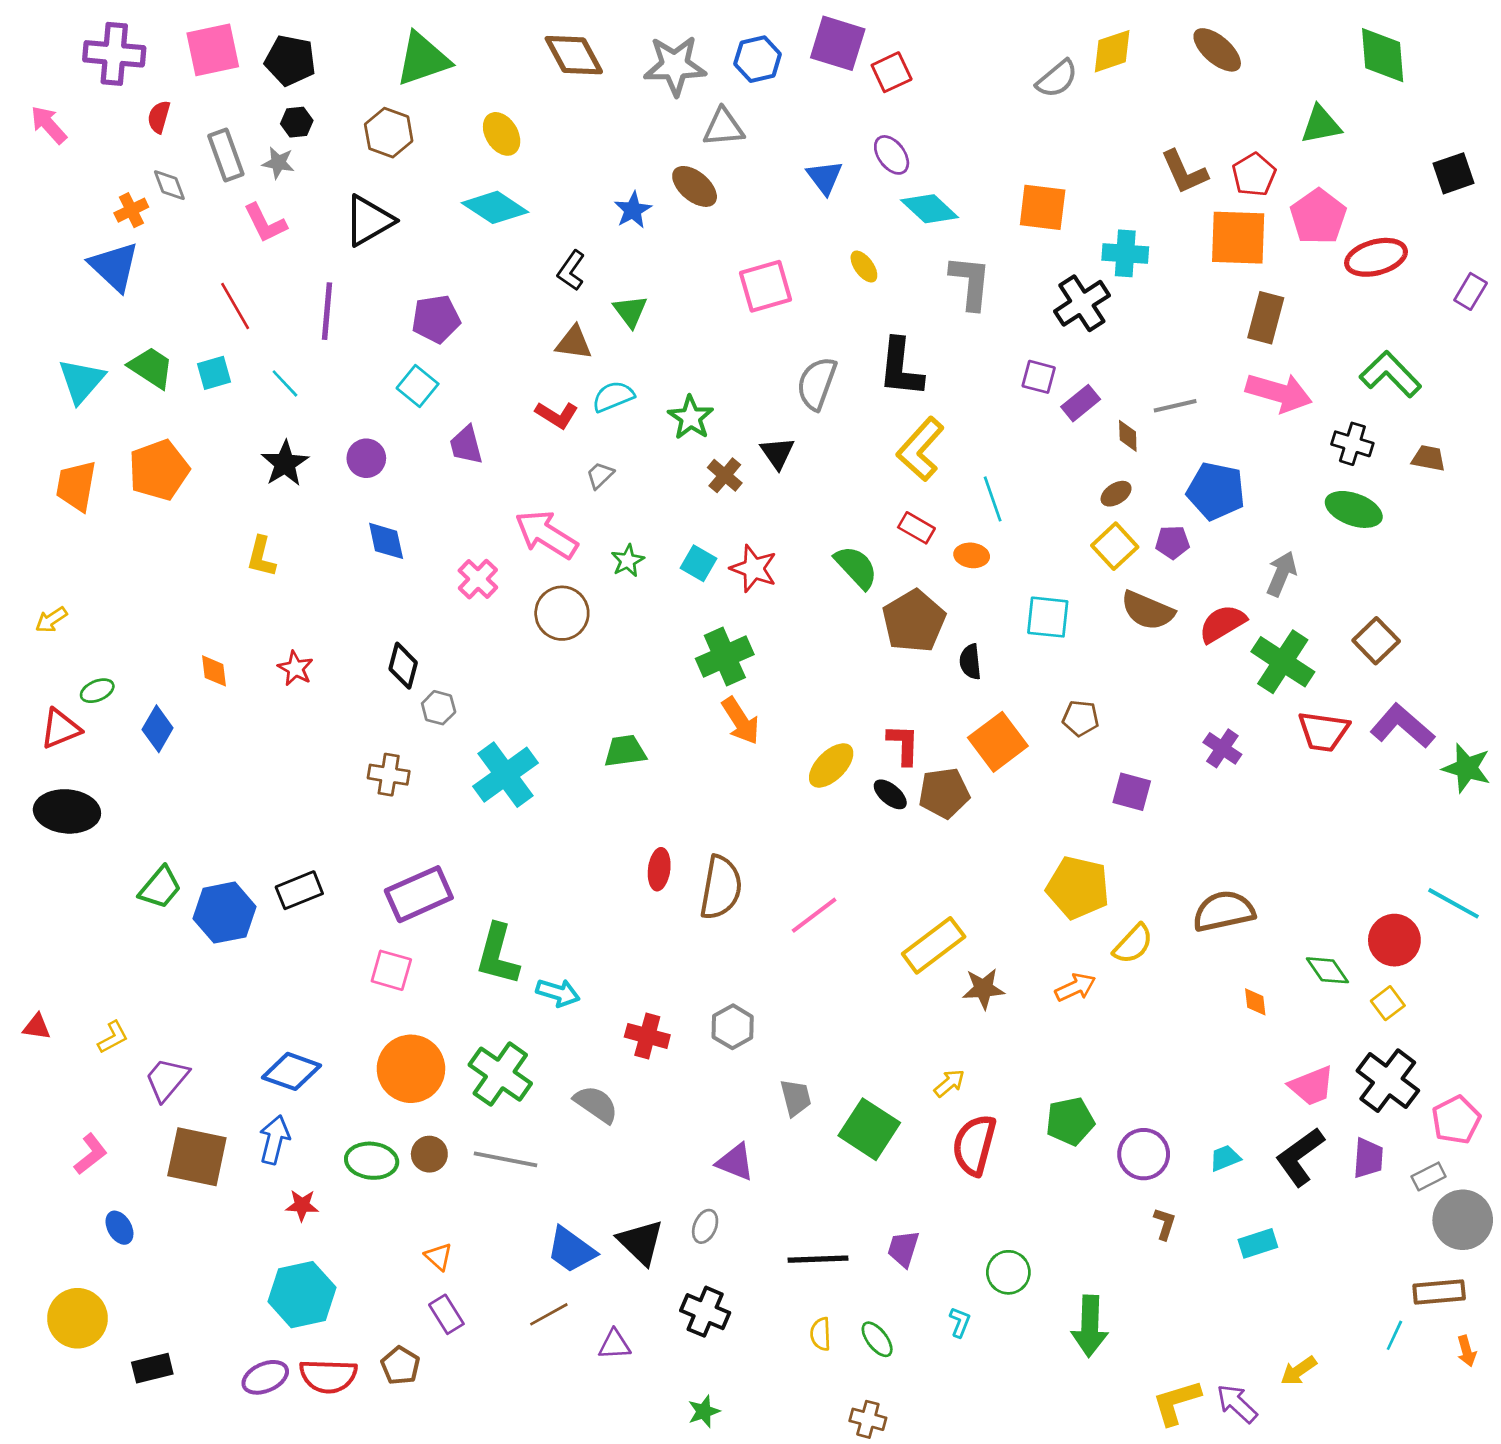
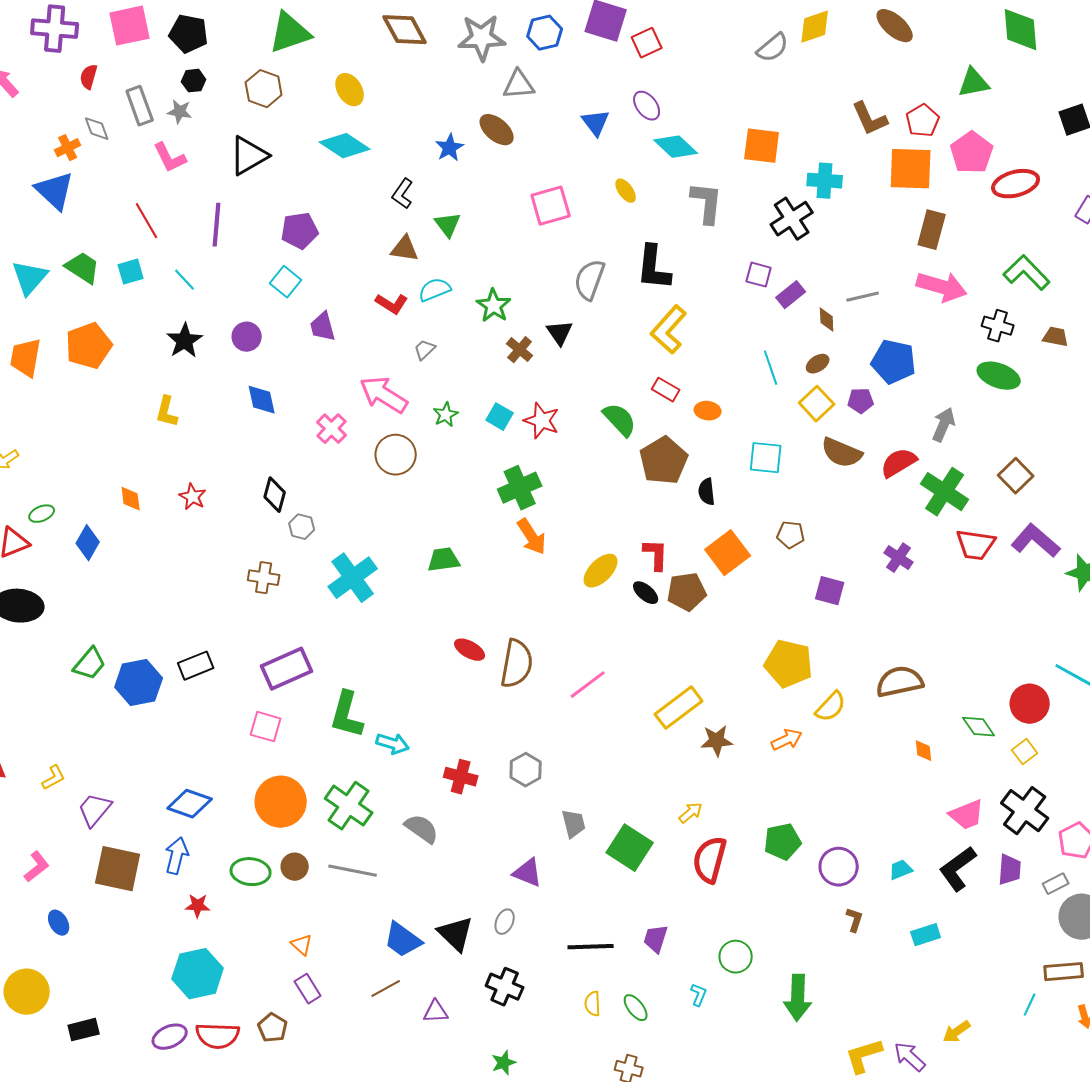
cyan line: (993, 499) -> (771, 368), moved
red ellipse: (659, 869) -> (470, 650), turned -68

